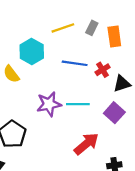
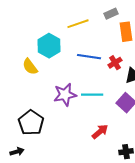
gray rectangle: (92, 28) -> (111, 14), moved, turned 40
red arrow: (86, 144) -> (100, 132), size x0.7

